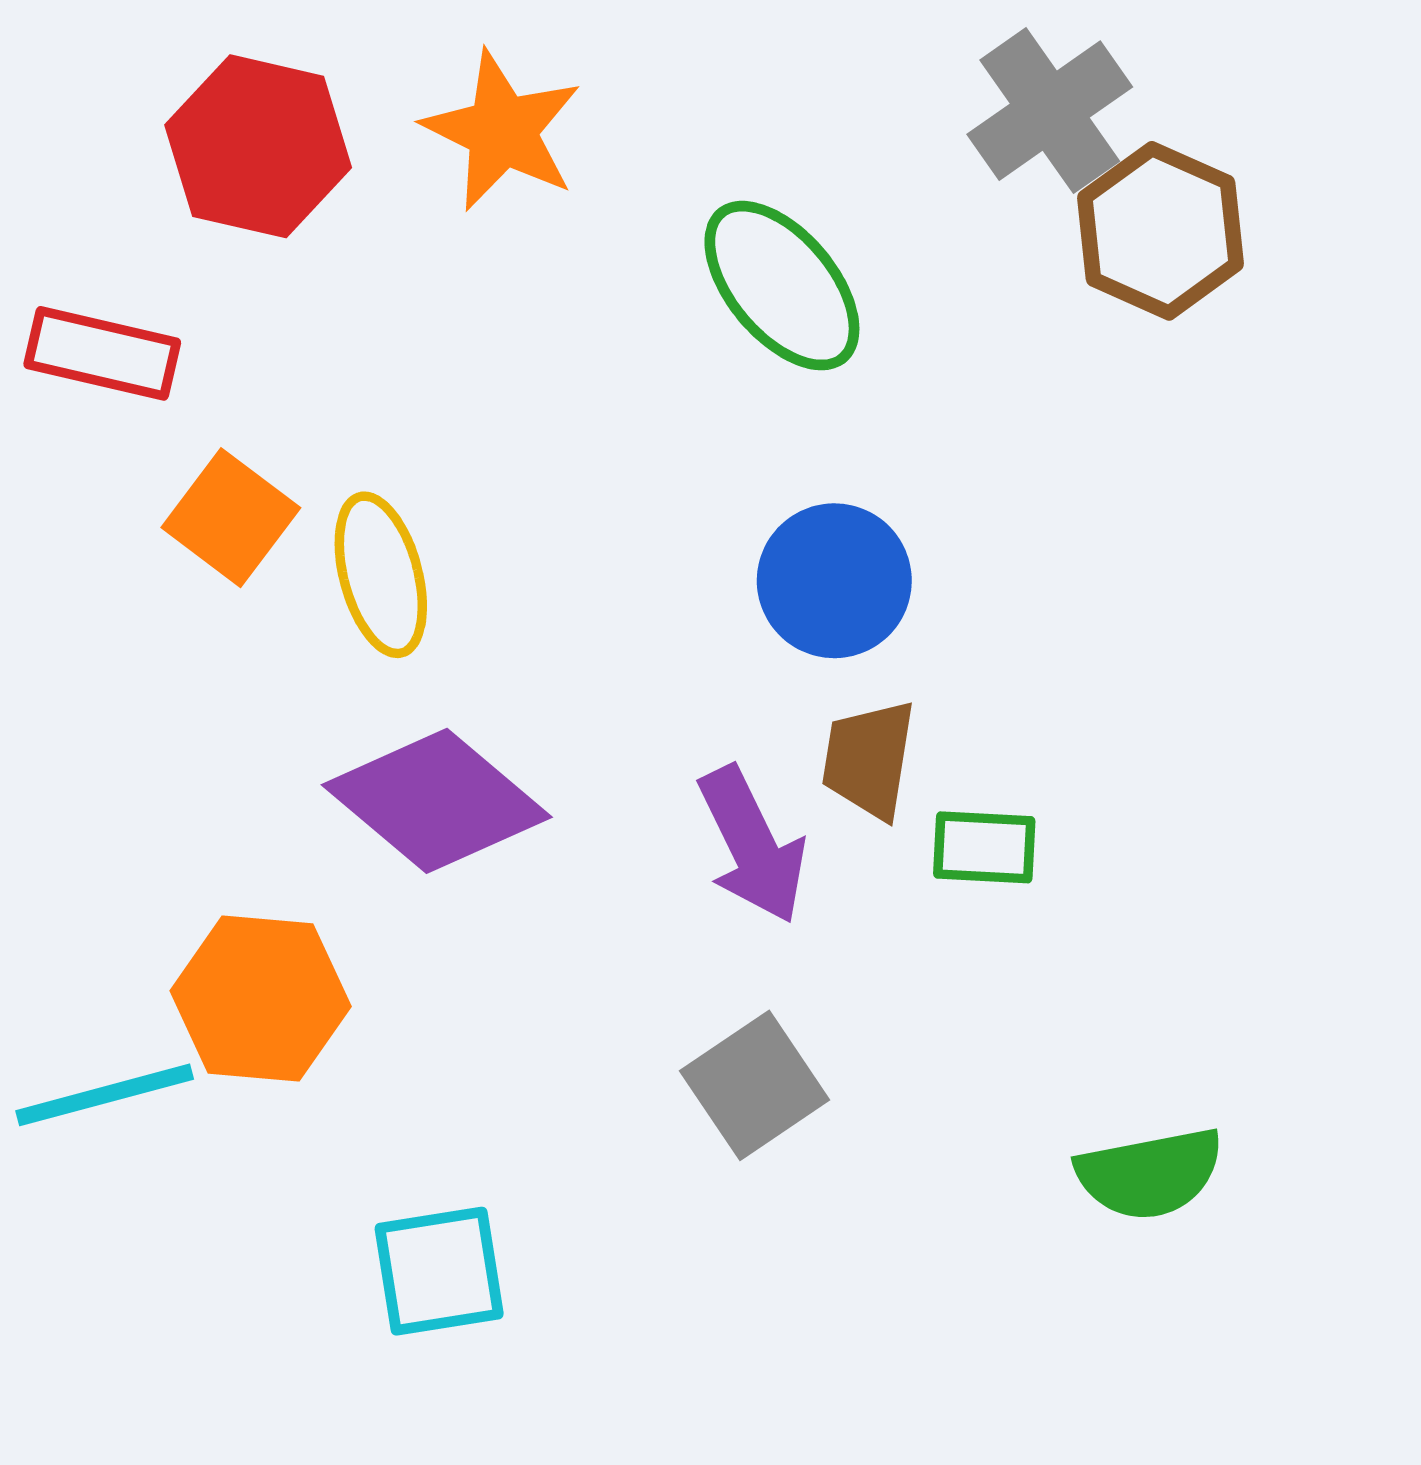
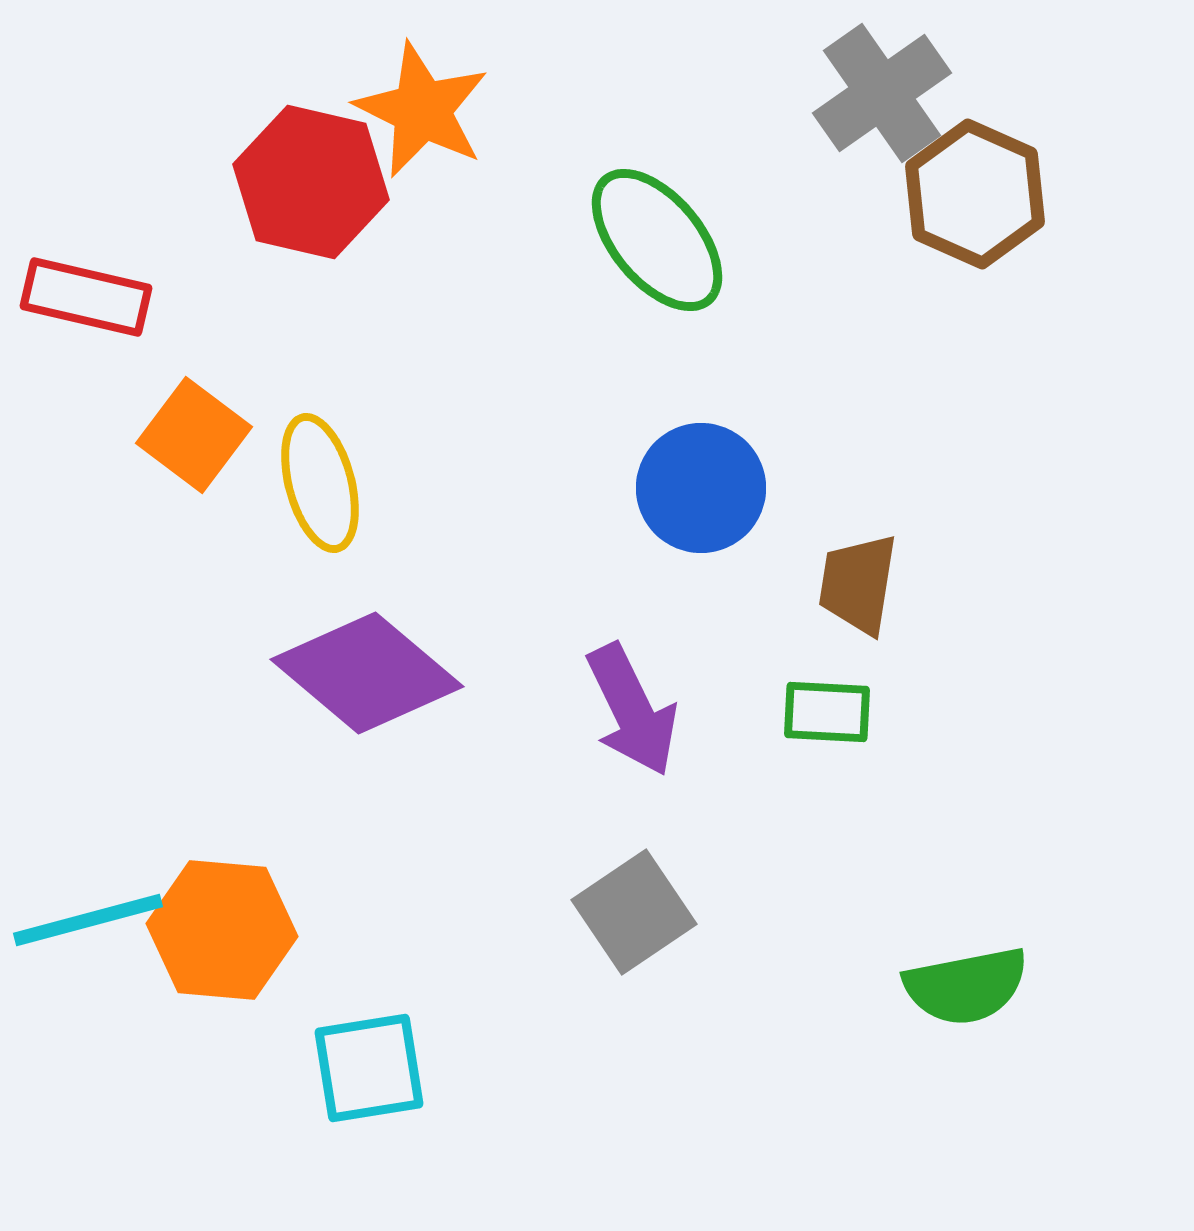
red hexagon: (258, 146) -> (311, 182), moved
brown trapezoid: (869, 759) -> (858, 584), moved
orange hexagon: (261, 999) -> (222, 930), moved

